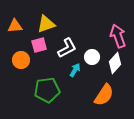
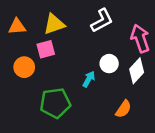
white L-shape: (67, 48) -> (102, 21), moved
orange semicircle: (104, 95) -> (123, 109), size x0.7

